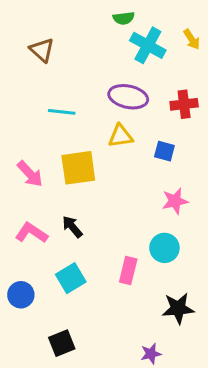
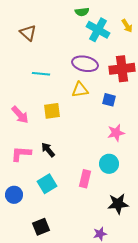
red cross: (184, 104) -> (122, 69), size x1.4
yellow square: (78, 168) -> (52, 111), size x0.7
pink L-shape: (31, 233) -> (21, 154), turned -30

